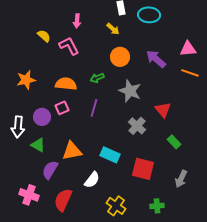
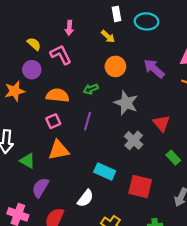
purple circle: (42, 117) -> (32, 70), moved
orange triangle: (72, 151) -> (59, 150), moved

